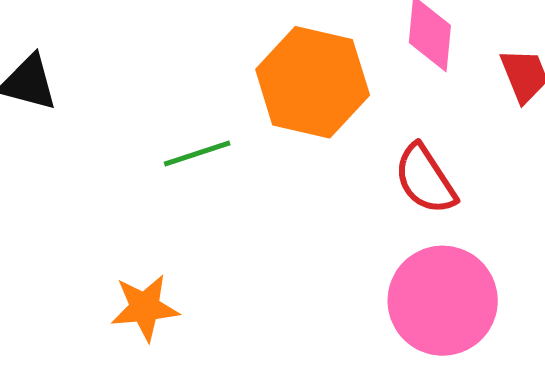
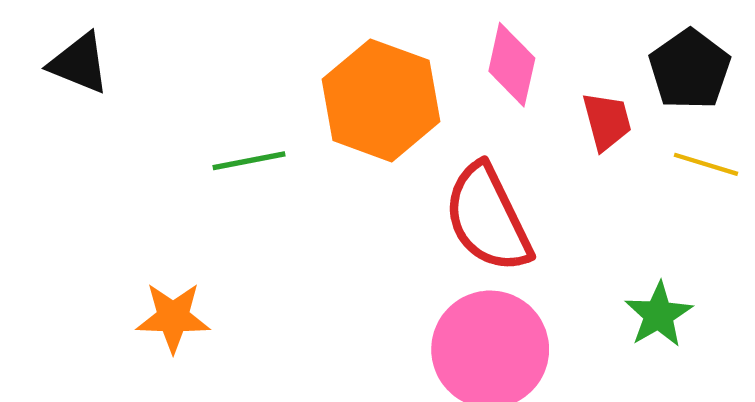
red semicircle: (425, 179) -> (488, 218), size x1.4

